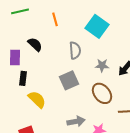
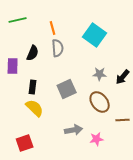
black semicircle: (35, 44) -> (33, 53), turned 70
gray semicircle: (75, 50) -> (58, 48), moved
black rectangle: (23, 78) -> (33, 87), moved

